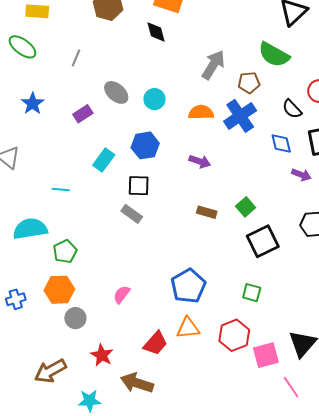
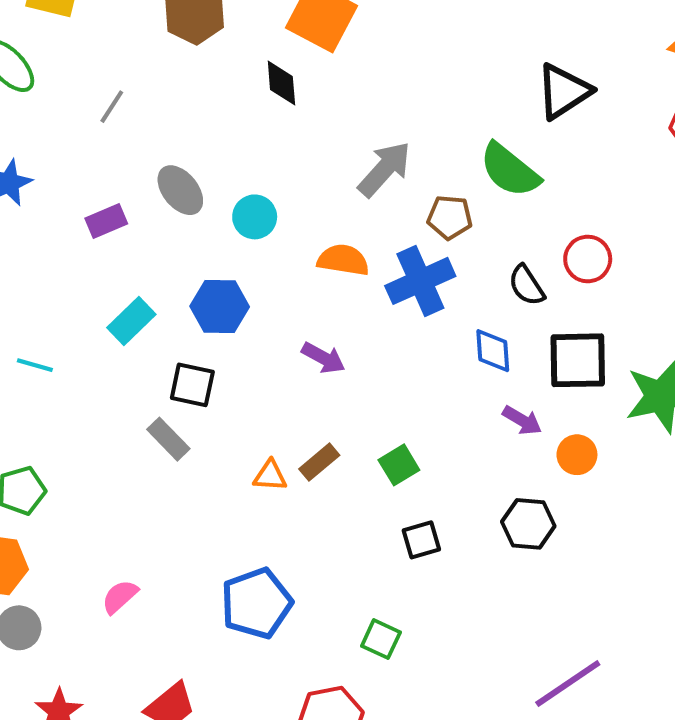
brown rectangle: (207, 212) -> (319, 462), turned -66
black square: (263, 241) -> (421, 540), size x0.6
orange triangle: (188, 328) -> (270, 476), moved, size x0.7

